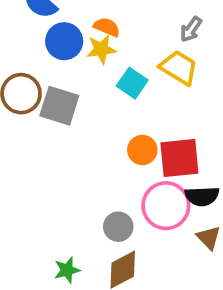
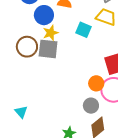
yellow star: (101, 49) -> (51, 33), moved
orange circle: (142, 150) -> (96, 83), moved

